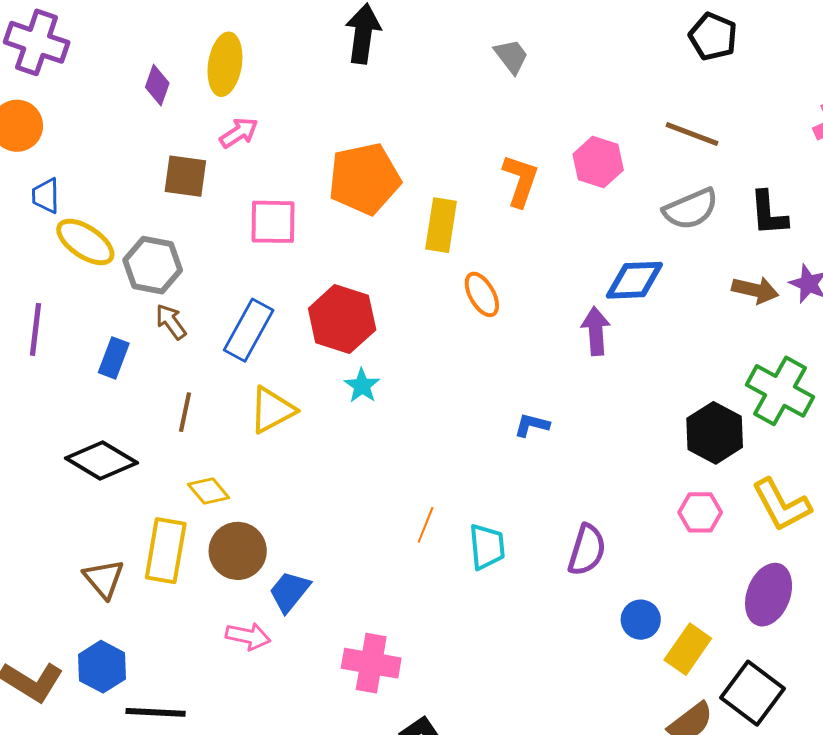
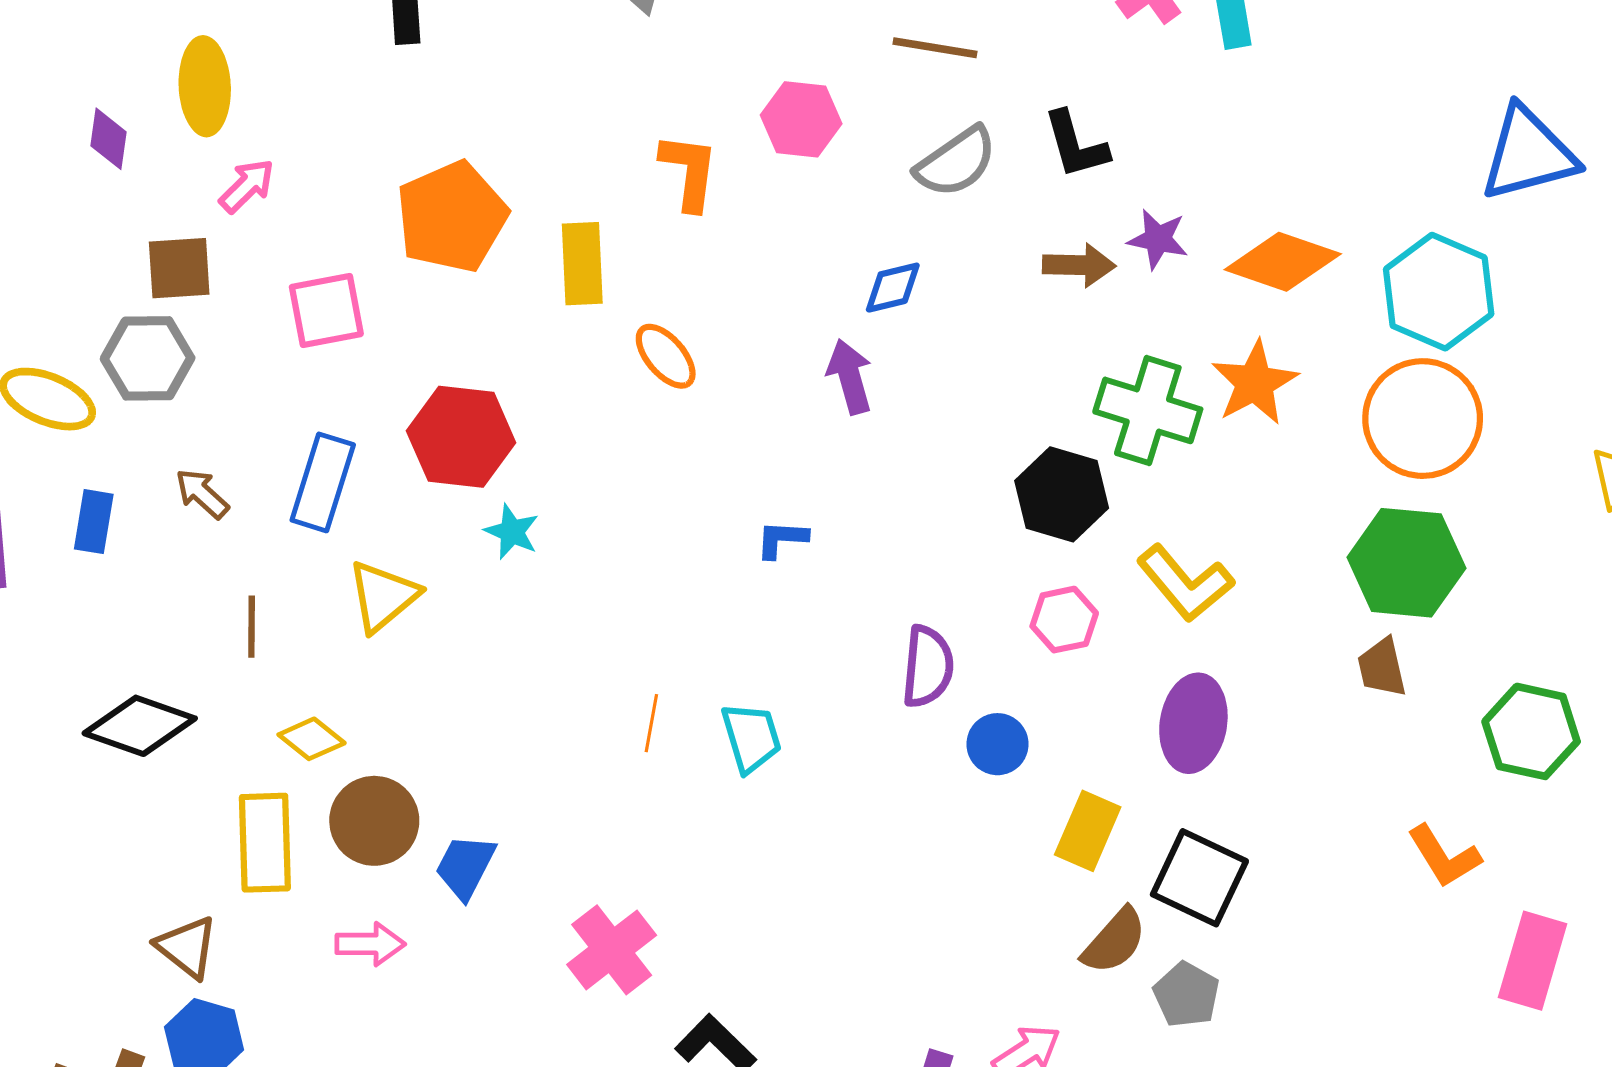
gray hexagon: (153, 265) -> (148, 358), moved
blue diamond: (634, 280) -> (893, 288), size x0.7
blue rectangle: (114, 358) -> (94, 522), moved
purple semicircle: (587, 550) -> (928, 667), moved
brown triangle: (104, 579) -> (187, 947), moved
blue circle: (641, 620) -> (997, 744), moved
pink arrow: (248, 636) -> (370, 944), moved
pink cross: (371, 663) -> (612, 950), turned -36

